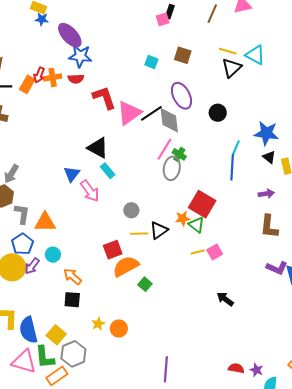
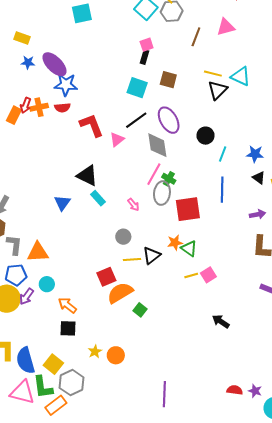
black rectangle: (170, 12) -> (144, 57), moved
blue star: (42, 19) -> (28, 62), moved
cyan square: (151, 62) -> (137, 88), size x1.5
pink triangle: (129, 113) -> (117, 139), size x0.6
black line: (151, 113) -> (136, 120), moved
blue star: (266, 133) -> (255, 154), size x0.7
cyan line: (236, 148) -> (223, 154), moved
pink arrow: (90, 191) -> (133, 205), moved, size x0.6
red square: (202, 204) -> (188, 209), moved, turned -36
blue pentagon: (22, 244) -> (16, 275), turned 30

